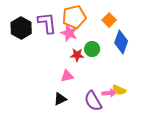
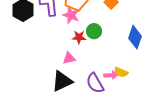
blue diamond: (121, 42) -> (135, 37), moved
black triangle: (60, 99) -> (62, 81), size x1.6

